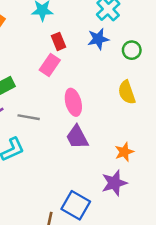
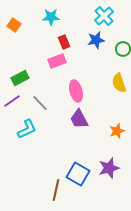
pink rectangle: (50, 65) -> (57, 61), turned 36
gray line: (29, 117) -> (40, 103), turned 36
purple star: (114, 183) -> (109, 168), moved

